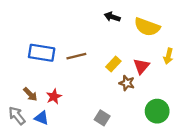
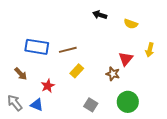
yellow semicircle: (147, 27) -> (131, 24), size x0.6
yellow rectangle: (113, 64) -> (77, 71), moved
brown arrow: (30, 94) -> (21, 74), moved
green circle: (157, 111) -> (128, 102), moved

